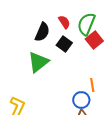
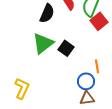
black square: (64, 44) -> (66, 48), moved

